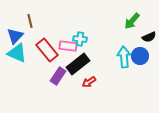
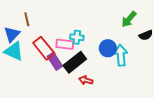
blue circle: (140, 56) -> (108, 48), moved
purple rectangle: (58, 76) -> (55, 61), moved, turned -66
red arrow: (89, 82) -> (86, 80), turned 48

